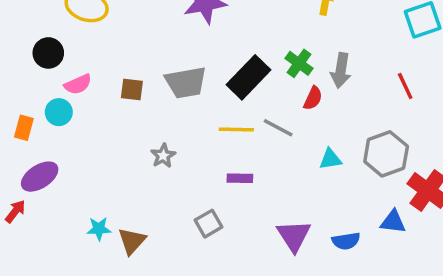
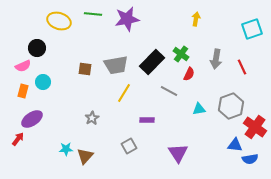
gray arrow: (341, 70) -> (216, 59), moved
pink semicircle: (78, 84) -> (23, 66), moved
yellow line: (236, 130) -> (124, 93), moved, turned -60
gray star: (163, 156) -> (92, 118), moved
blue semicircle: (346, 241) -> (250, 159), moved

